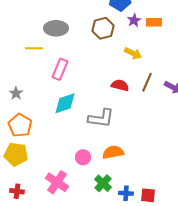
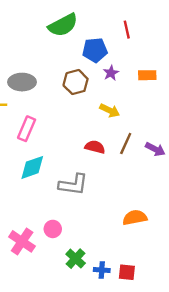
orange rectangle: (154, 22) -> (147, 75), moved
orange semicircle: (113, 152) -> (135, 218), moved
pink cross: (57, 182) -> (22, 241), moved

